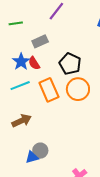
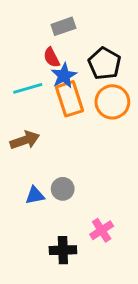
blue star: (21, 62) -> (64, 76), moved
gray circle: (40, 151) -> (63, 189), moved

